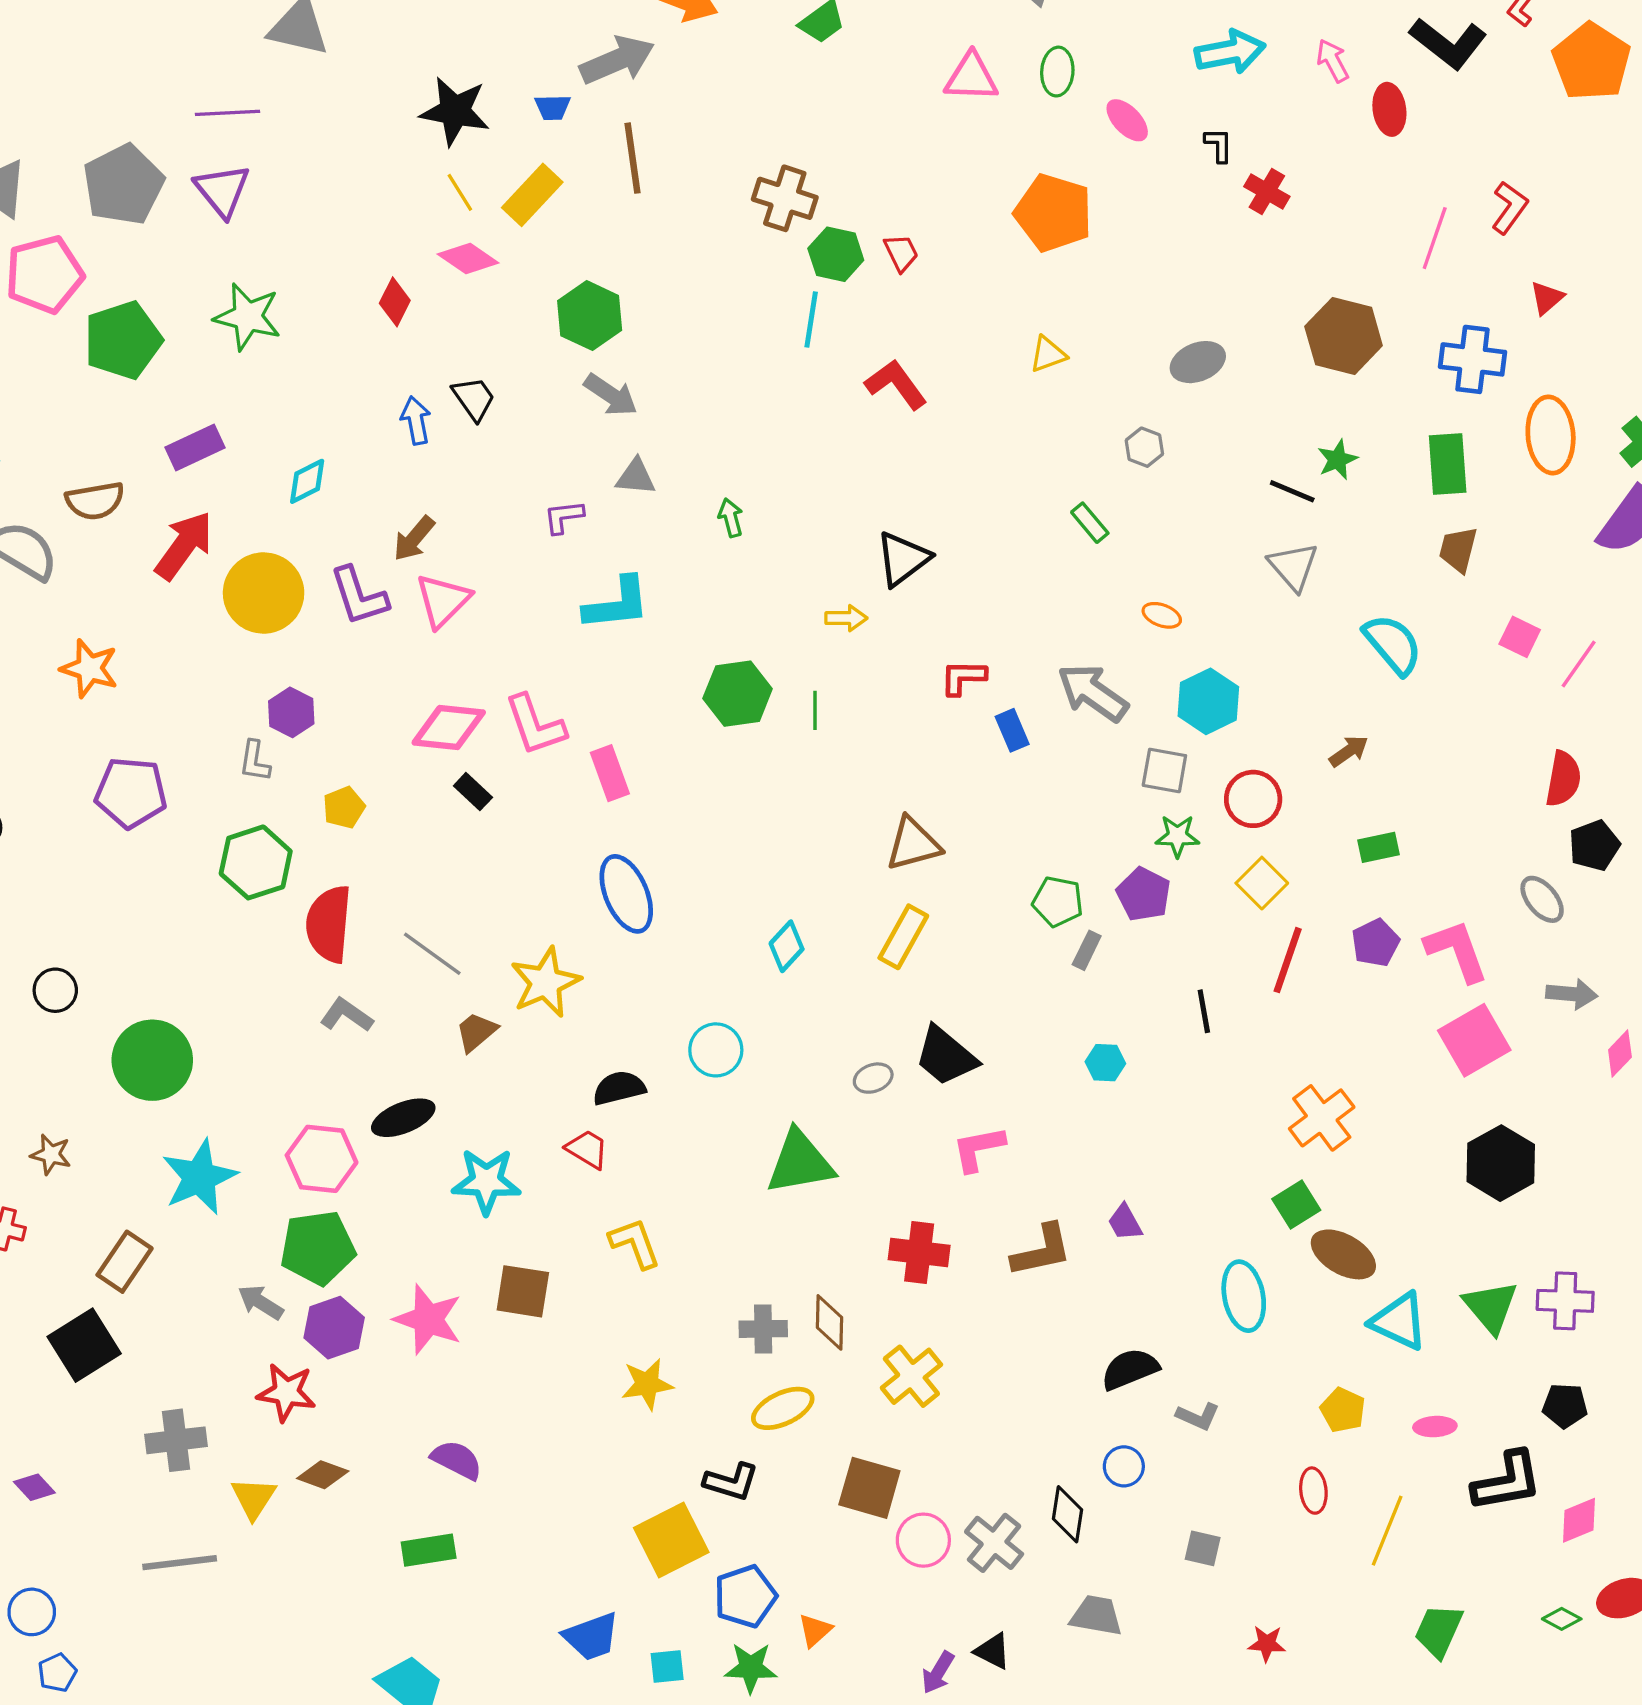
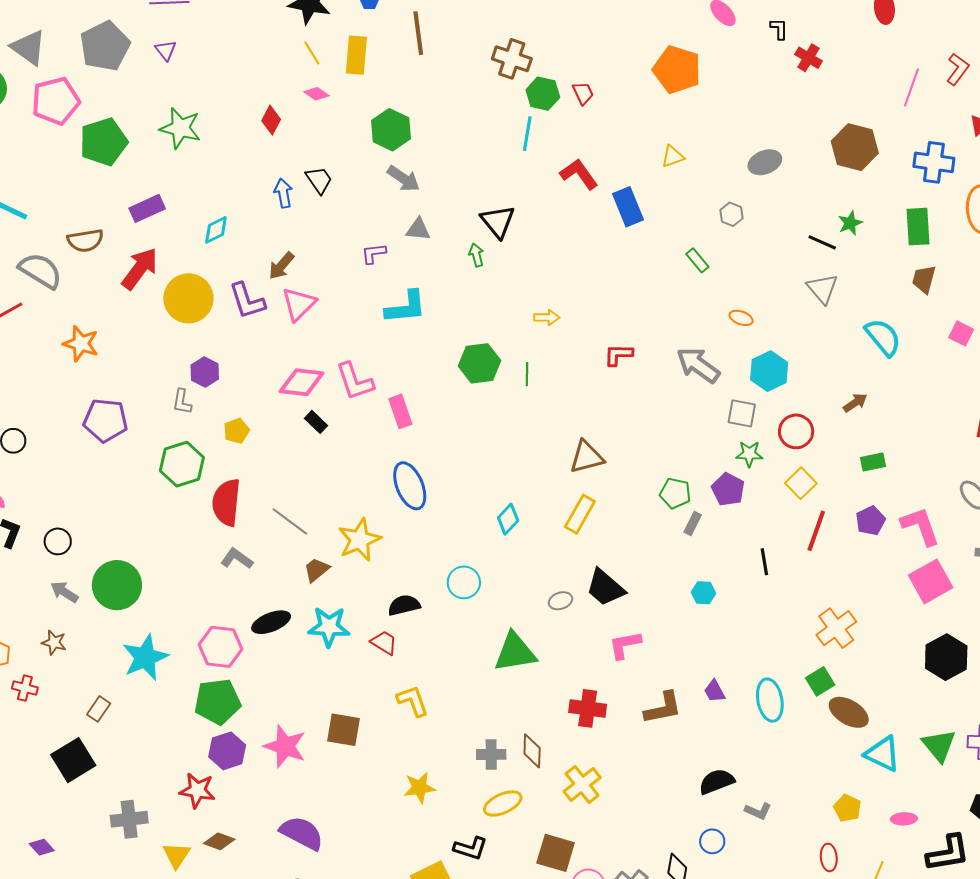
purple triangle: (222, 190) -> (166, 50), size x0.6
yellow rectangle: (532, 195) -> (356, 55), turned -39
pink diamond: (468, 258) -> (316, 94), size x0.7
black triangle: (903, 559) -> (498, 221), moved, turned -33
blue rectangle: (1012, 730) -> (628, 207), moved, size x1.5
cyan star: (486, 1181) -> (329, 627), moved
brown rectangle: (125, 1262) -> (99, 709), size x0.7
cyan ellipse: (1244, 1296) -> (770, 700), moved
gray arrow: (261, 1302) -> (64, 592), moved
purple semicircle: (457, 1460) -> (302, 833), size x1.4

